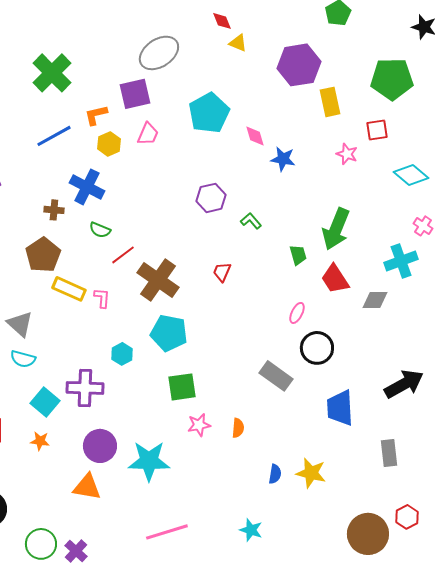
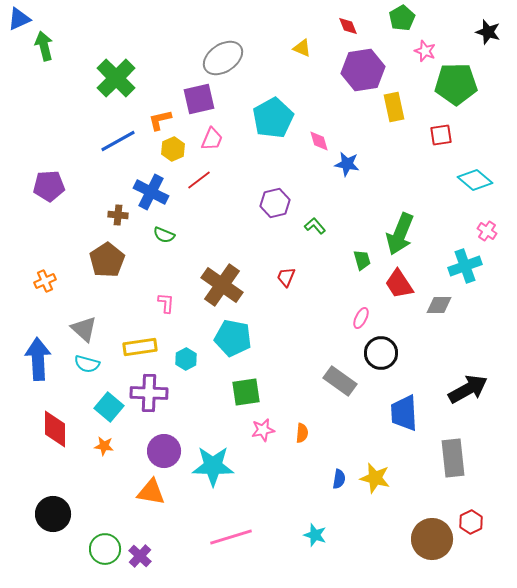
red diamond: (222, 21) -> (348, 26), moved
pink star: (347, 154) -> (425, 51), moved
red line: (123, 255) -> (199, 180), moved
yellow rectangle: (69, 289) -> (140, 347), moved, turned -32
gray rectangle: (389, 453) -> (453, 458), size x1.4

